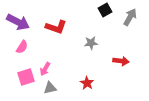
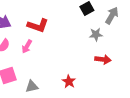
gray star: (91, 43) -> (96, 34), moved
pink arrow: (45, 69) -> (27, 46), moved

